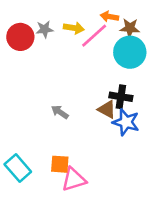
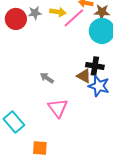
orange square: (60, 164) -> (40, 148), moved
pink triangle: (74, 179) -> (58, 108), moved, turned -50

